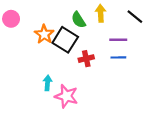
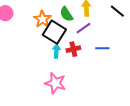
orange star: (44, 34) -> (42, 19), moved
purple line: (118, 40) -> (83, 28), moved, turned -35
cyan arrow: (48, 83) -> (56, 51), moved

